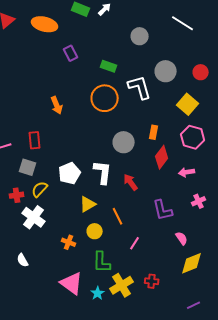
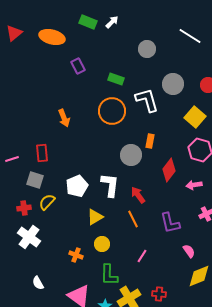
orange rectangle: (154, 132) -> (150, 141), moved
orange line: (118, 216) -> (133, 219), moved
white cross: (34, 217) -> (29, 237), moved
white semicircle: (23, 260) -> (38, 283), moved

